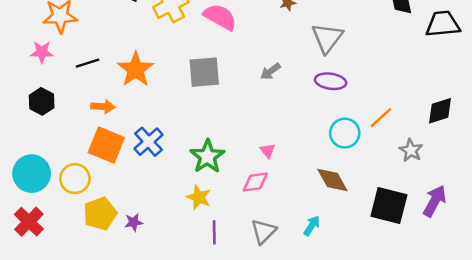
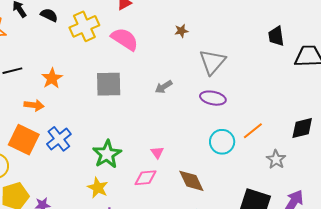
orange star: (136, 69) -> (52, 78), size x0.7
orange arrow: (103, 107) -> (34, 105), moved
brown diamond: (332, 180) -> (191, 181), moved

